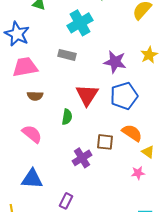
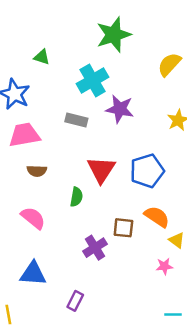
purple star: (115, 62) -> (120, 109), moved

